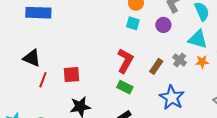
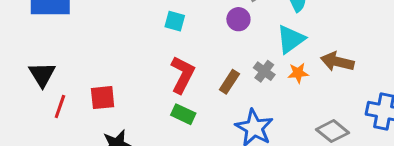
cyan square: (133, 23) -> (175, 21), moved
cyan triangle: (198, 39) -> (291, 39), turned -50
black triangle: (32, 58) -> (42, 74), turned 36

